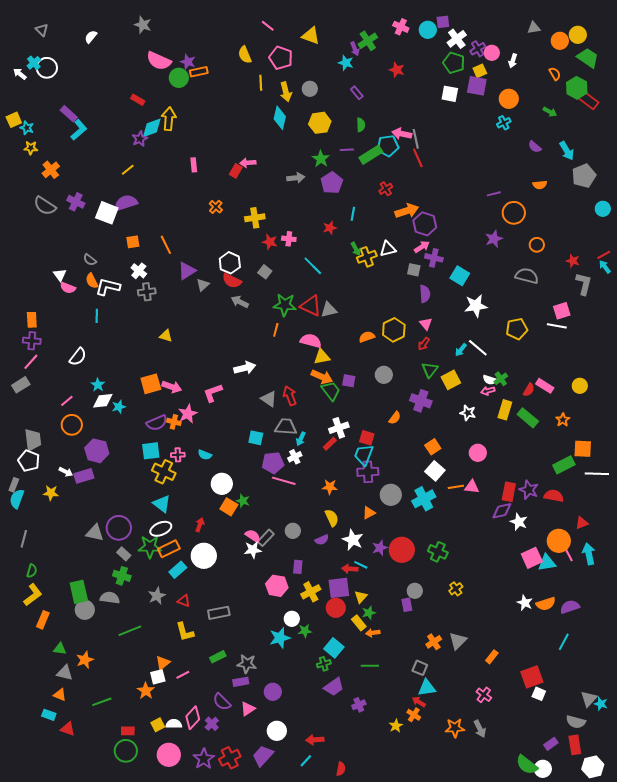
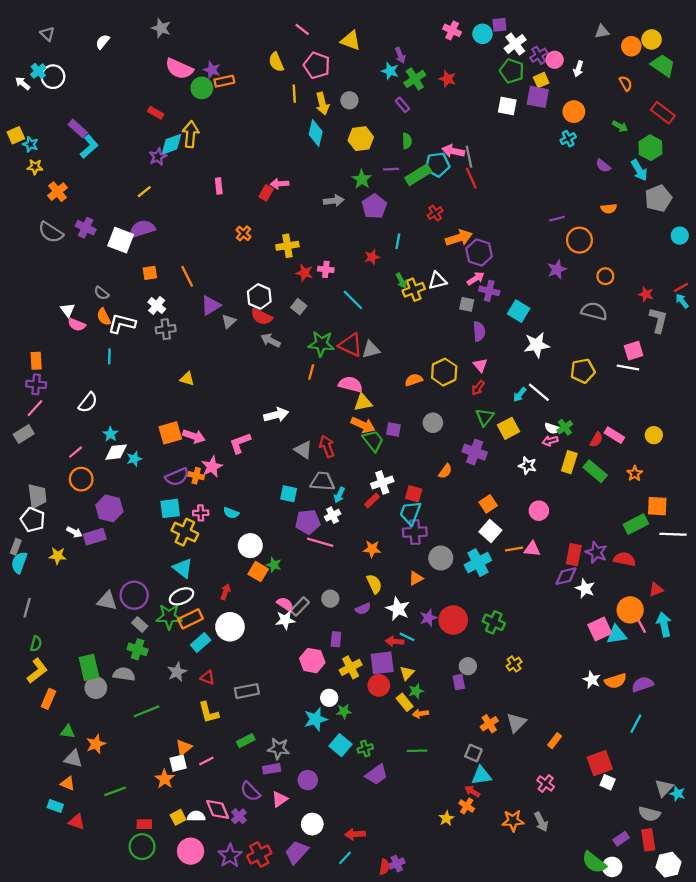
green cross: (368, 41) -> (415, 79), moved
green hexagon: (577, 88) -> (650, 148), moved
cyan square: (334, 648) -> (340, 745), moved
purple cross: (359, 705) -> (397, 864), moved
pink diamond: (193, 718) -> (218, 809), turned -65

